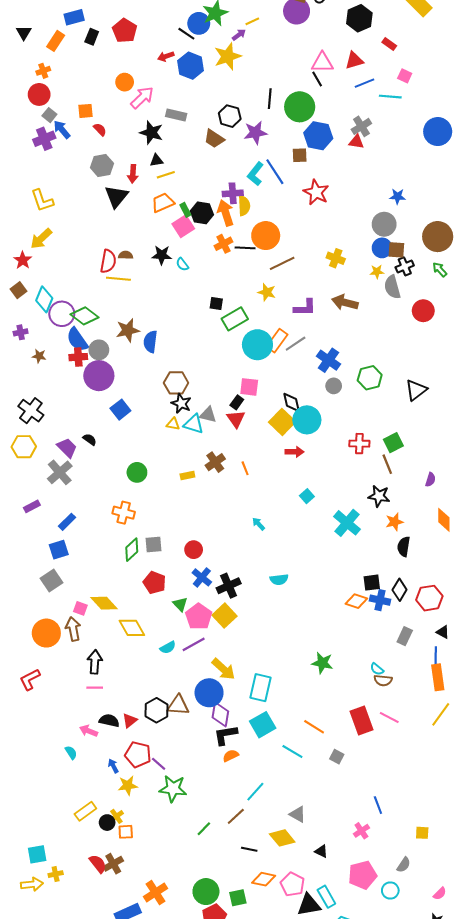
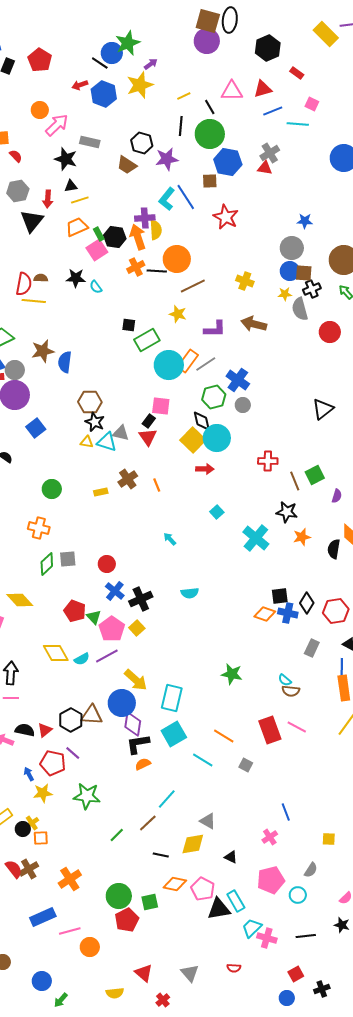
yellow line: (252, 21) -> (184, 96), moved
black line: (317, 79) -> (210, 107), moved
green hexagon: (370, 378) -> (214, 397), moved
green square: (393, 443) -> (315, 475), moved
black semicircle: (404, 547) -> (334, 549), moved
red pentagon: (154, 583) -> (75, 611), moved
yellow diamond: (104, 603) -> (20, 600), moved
yellow square: (224, 616) -> (137, 628), size x0.7
yellow diamond: (132, 628) -> (56, 653), moved
purple line: (159, 764) -> (73, 753), moved
yellow diamond: (282, 838) -> (193, 844), turned -60
orange cross: (155, 893) -> (70, 879), moved

